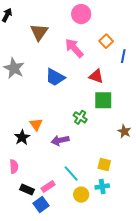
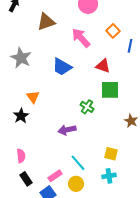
brown triangle: (39, 32) -> (46, 22), turned 36
orange triangle: (36, 124) -> (33, 97), moved
black star: (22, 137) -> (21, 116), moved
black rectangle: (27, 190) -> (26, 179), moved, turned 32
yellow circle: (81, 195) -> (76, 184), moved

